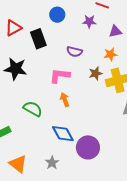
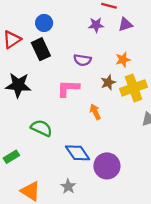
blue circle: (57, 15) -> (44, 23), moved
purple triangle: (115, 31) -> (125, 24), moved
orange arrow: (65, 100) -> (95, 112), moved

